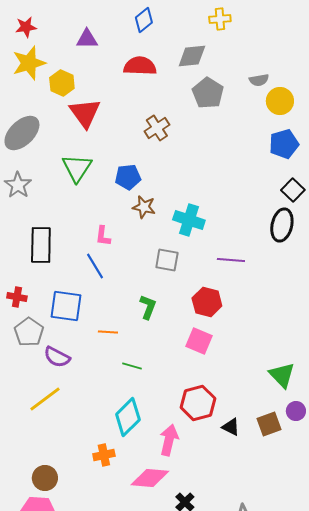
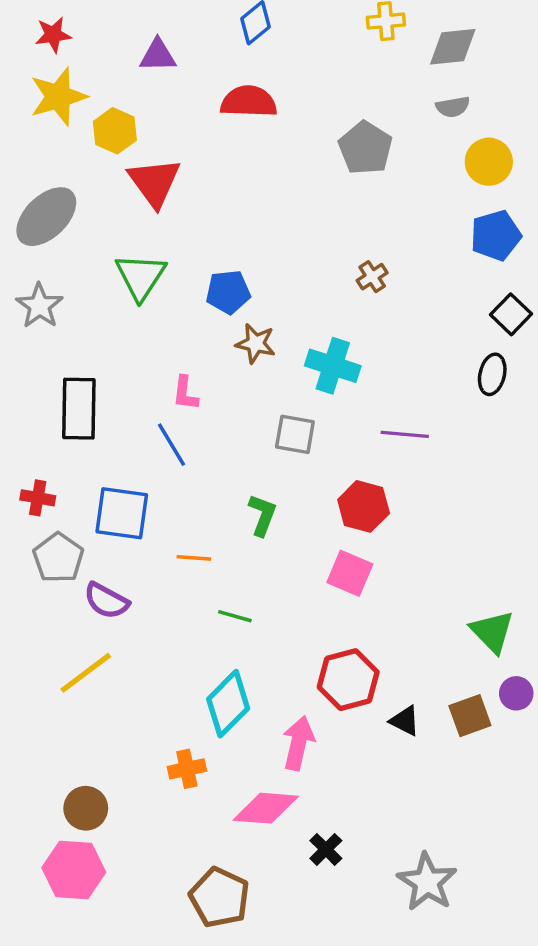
gray diamond: (192, 56) -> (453, 47), moved
gray semicircle: (259, 80) -> (453, 107), moved
brown cross: (157, 128) -> (372, 277), moved, size x0.7
black ellipse: (282, 225) -> (492, 374), size x0.7

